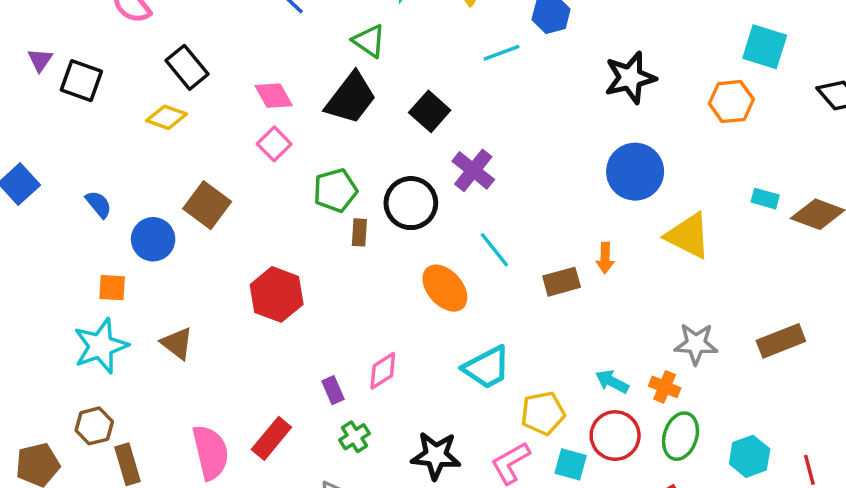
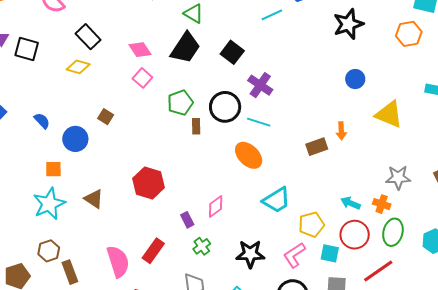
blue circle: (635, 172) -> (355, 79), size x0.6
brown square: (207, 205) -> (106, 117), size x0.6
cyan line: (494, 250) -> (259, 122), moved, turned -30
red hexagon: (277, 294) -> (149, 183), moved

